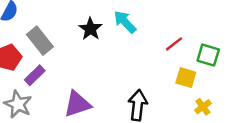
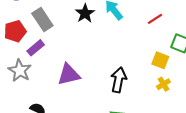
red line: (174, 44) -> (155, 19), moved
yellow cross: (203, 107) -> (163, 84), moved

